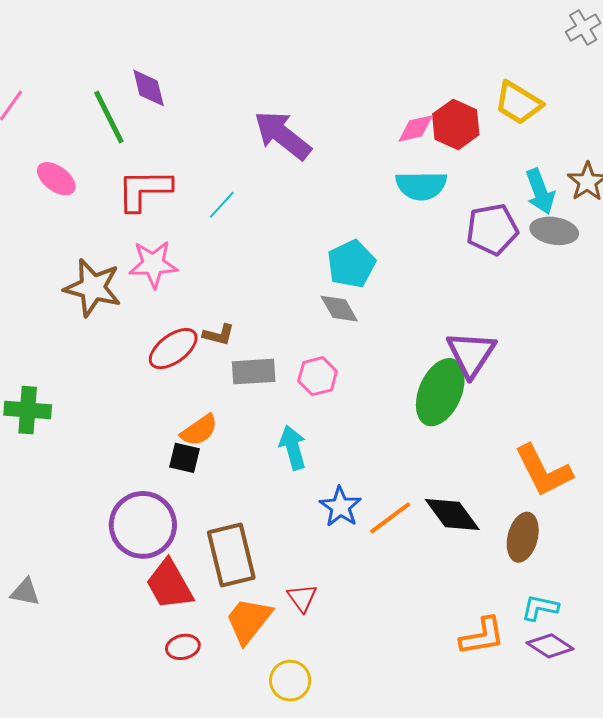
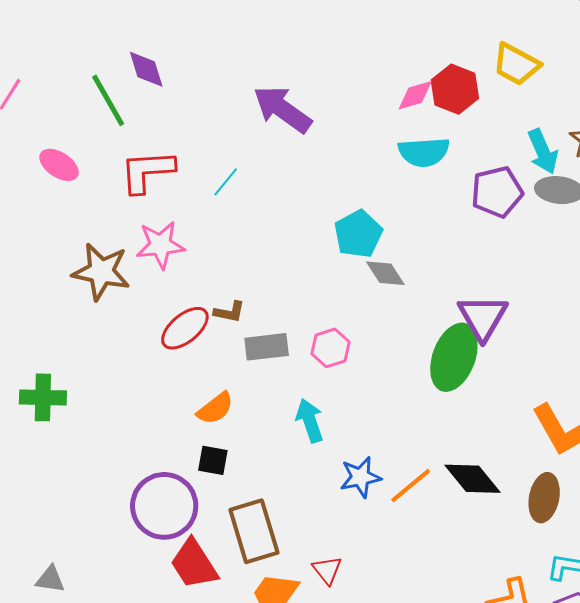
gray diamond: (339, 309) -> (385, 273), moved
black square: (185, 458) -> (213, 460), moved
blue star: (340, 507) -> (360, 477), turned 30

